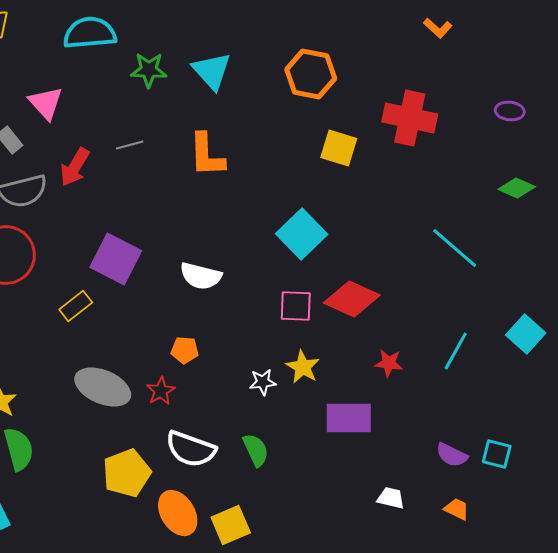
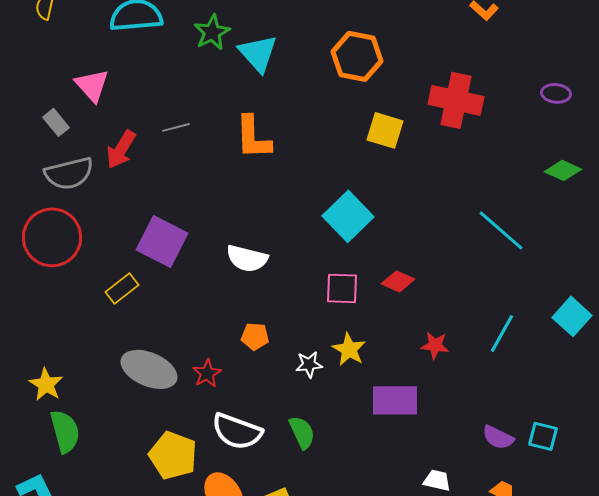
green star: (149, 70) -> (212, 32), moved, turned -30
red diamond: (352, 299) -> (398, 281), size x0.6
orange pentagon: (185, 350) -> (255, 336), moved
yellow pentagon: (127, 473) -> (173, 455), turned -30

